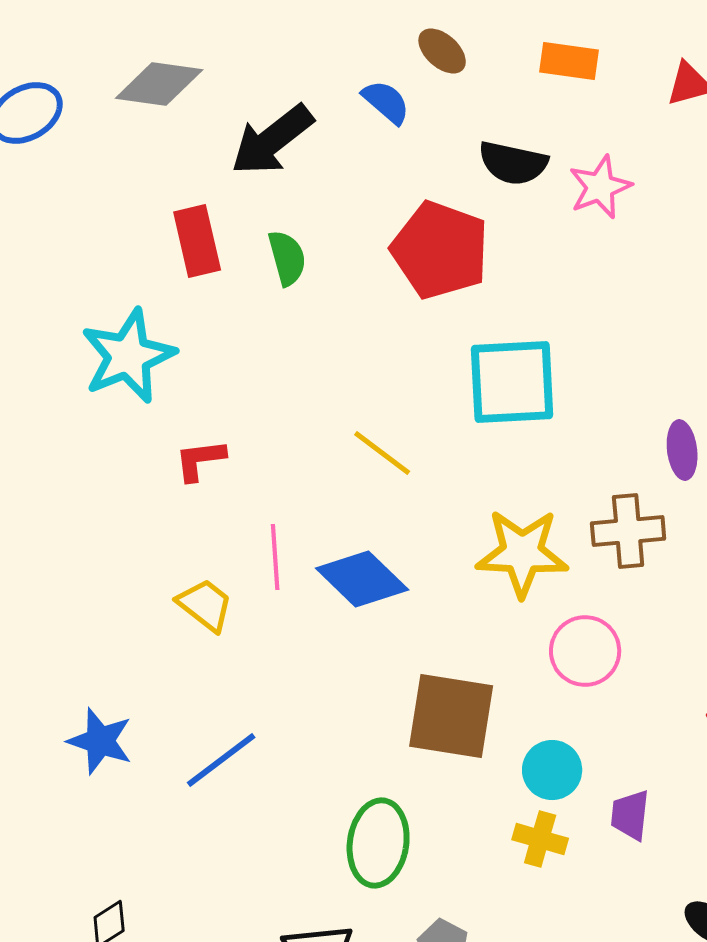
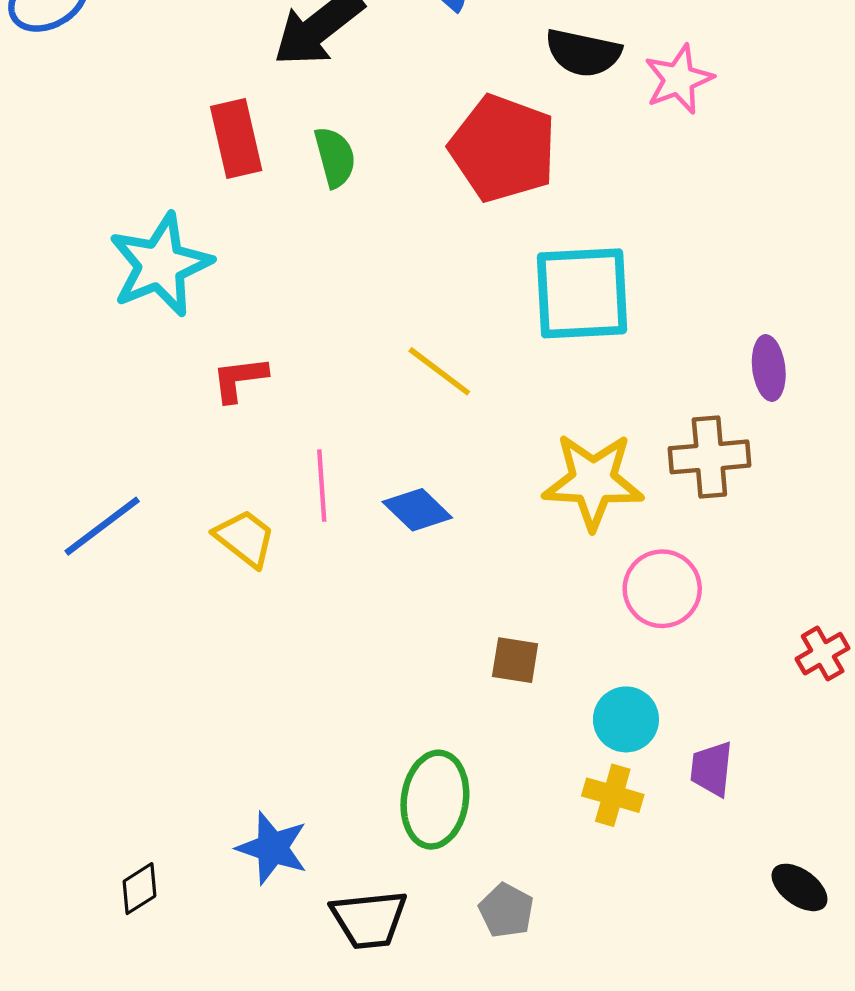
blue diamond: (362, 579) -> (417, 510), size x0.7
brown square: (451, 716) -> (515, 660), size x0.5
blue star: (100, 741) -> (272, 848), moved
blue line: (221, 760) -> (102, 526), moved

